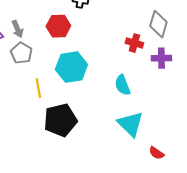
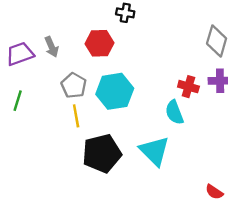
red cross: (134, 43) -> (188, 87), moved
gray pentagon: (21, 53) -> (74, 85), moved
cyan triangle: (130, 124) -> (154, 151), moved

